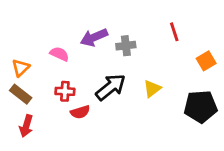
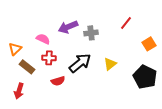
red line: (174, 32) -> (126, 23), turned 56
red cross: (65, 91) -> (49, 58), moved
brown rectangle: (21, 94) -> (27, 67), moved
black pentagon: (201, 107) -> (145, 77), turned 30

